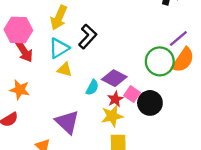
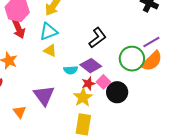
black L-shape: (88, 37) -> (97, 38), moved
cyan semicircle: (92, 87) -> (71, 70), turned 48
yellow star: (112, 116) -> (83, 97), turned -30

